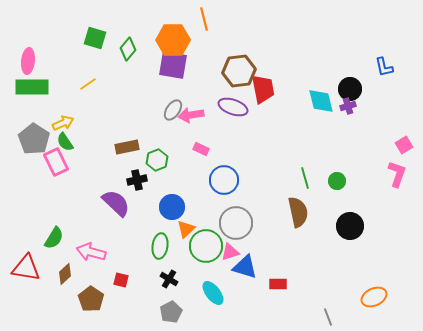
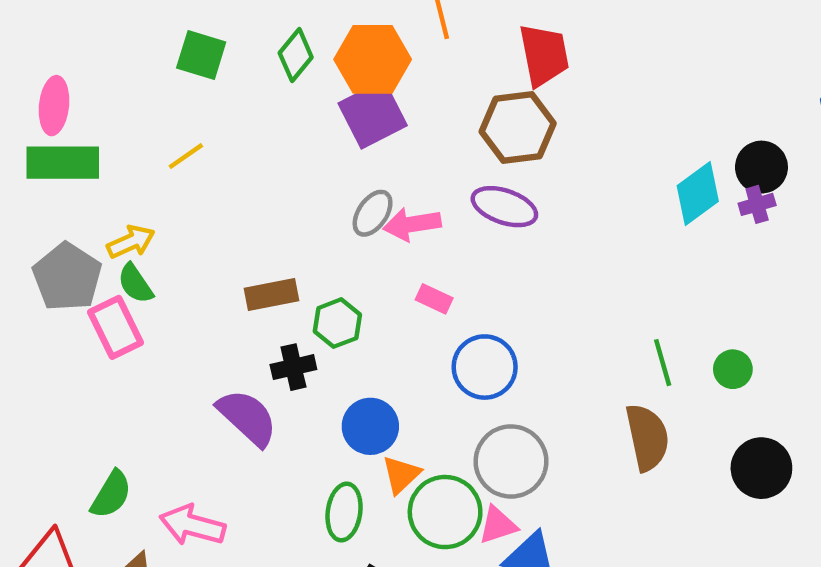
green diamond: (128, 49) -> (296, 55), moved
purple square: (173, 65) -> (373, 114), turned -36
red trapezoid: (263, 89) -> (544, 55), moved
cyan diamond: (321, 101) -> (698, 193), turned 68

